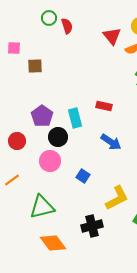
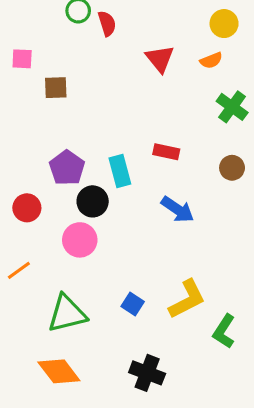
red triangle: (112, 36) -> (160, 59), moved
blue square: (83, 176) -> (133, 304), moved
black cross: (92, 226) -> (147, 373), moved, turned 35
orange diamond: (53, 243) -> (59, 371), moved

